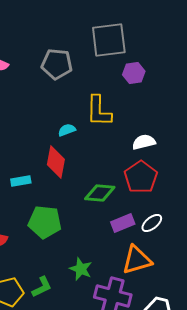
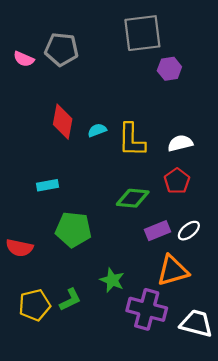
gray pentagon: (57, 64) -> (62, 49), moved
yellow L-shape: (99, 111) -> (132, 140), moved
red diamond: (56, 162) -> (63, 122), moved
red pentagon: (141, 177) -> (177, 181), size x0.7

